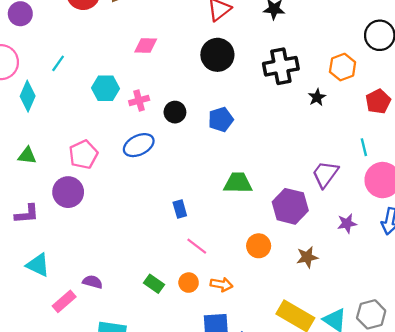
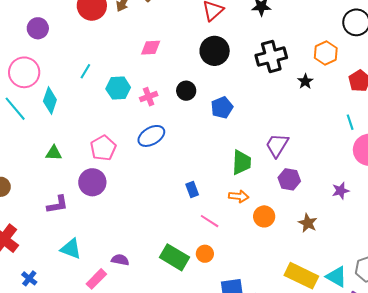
cyan line: (58, 63) -> (85, 71), moved
black circle: (175, 112) -> (186, 91), moved
purple trapezoid: (325, 174) -> (277, 145), moved
green trapezoid: (238, 183) -> (241, 162), turned 96
purple hexagon: (290, 206) -> (289, 179), size x0.7
brown star: (307, 257) -> (308, 223), turned -30
green rectangle: (154, 284) -> (175, 257), size x1.6
orange arrow: (221, 284) -> (239, 196), moved

